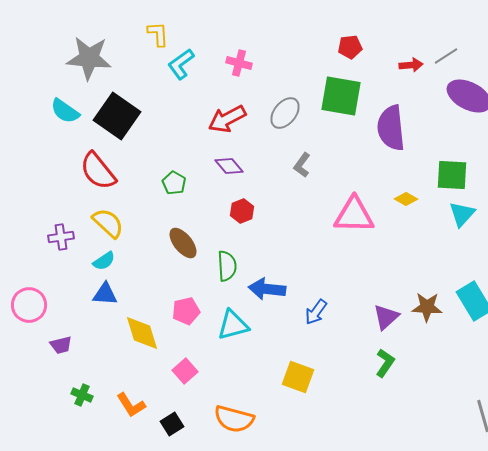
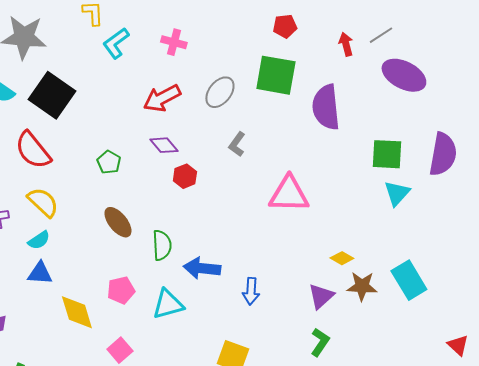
red arrow: (411, 65) -> (346, 44), turned -100
yellow diamond: (406, 199) -> (342, 258), moved
red hexagon: (242, 211) -> (185, 176), moved
blue arrow: (316, 312) -> (251, 291), turned -32

